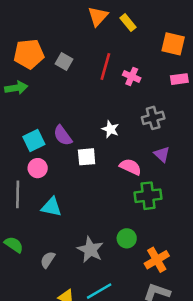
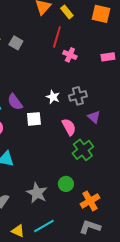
orange square: (173, 44) -> (101, 14), moved
red line: (105, 66) -> (57, 37), moved
gray cross: (153, 118) -> (78, 96), moved
pink semicircle: (130, 167) -> (69, 127), turned 36
green cross: (148, 196) -> (83, 150), turned -30

